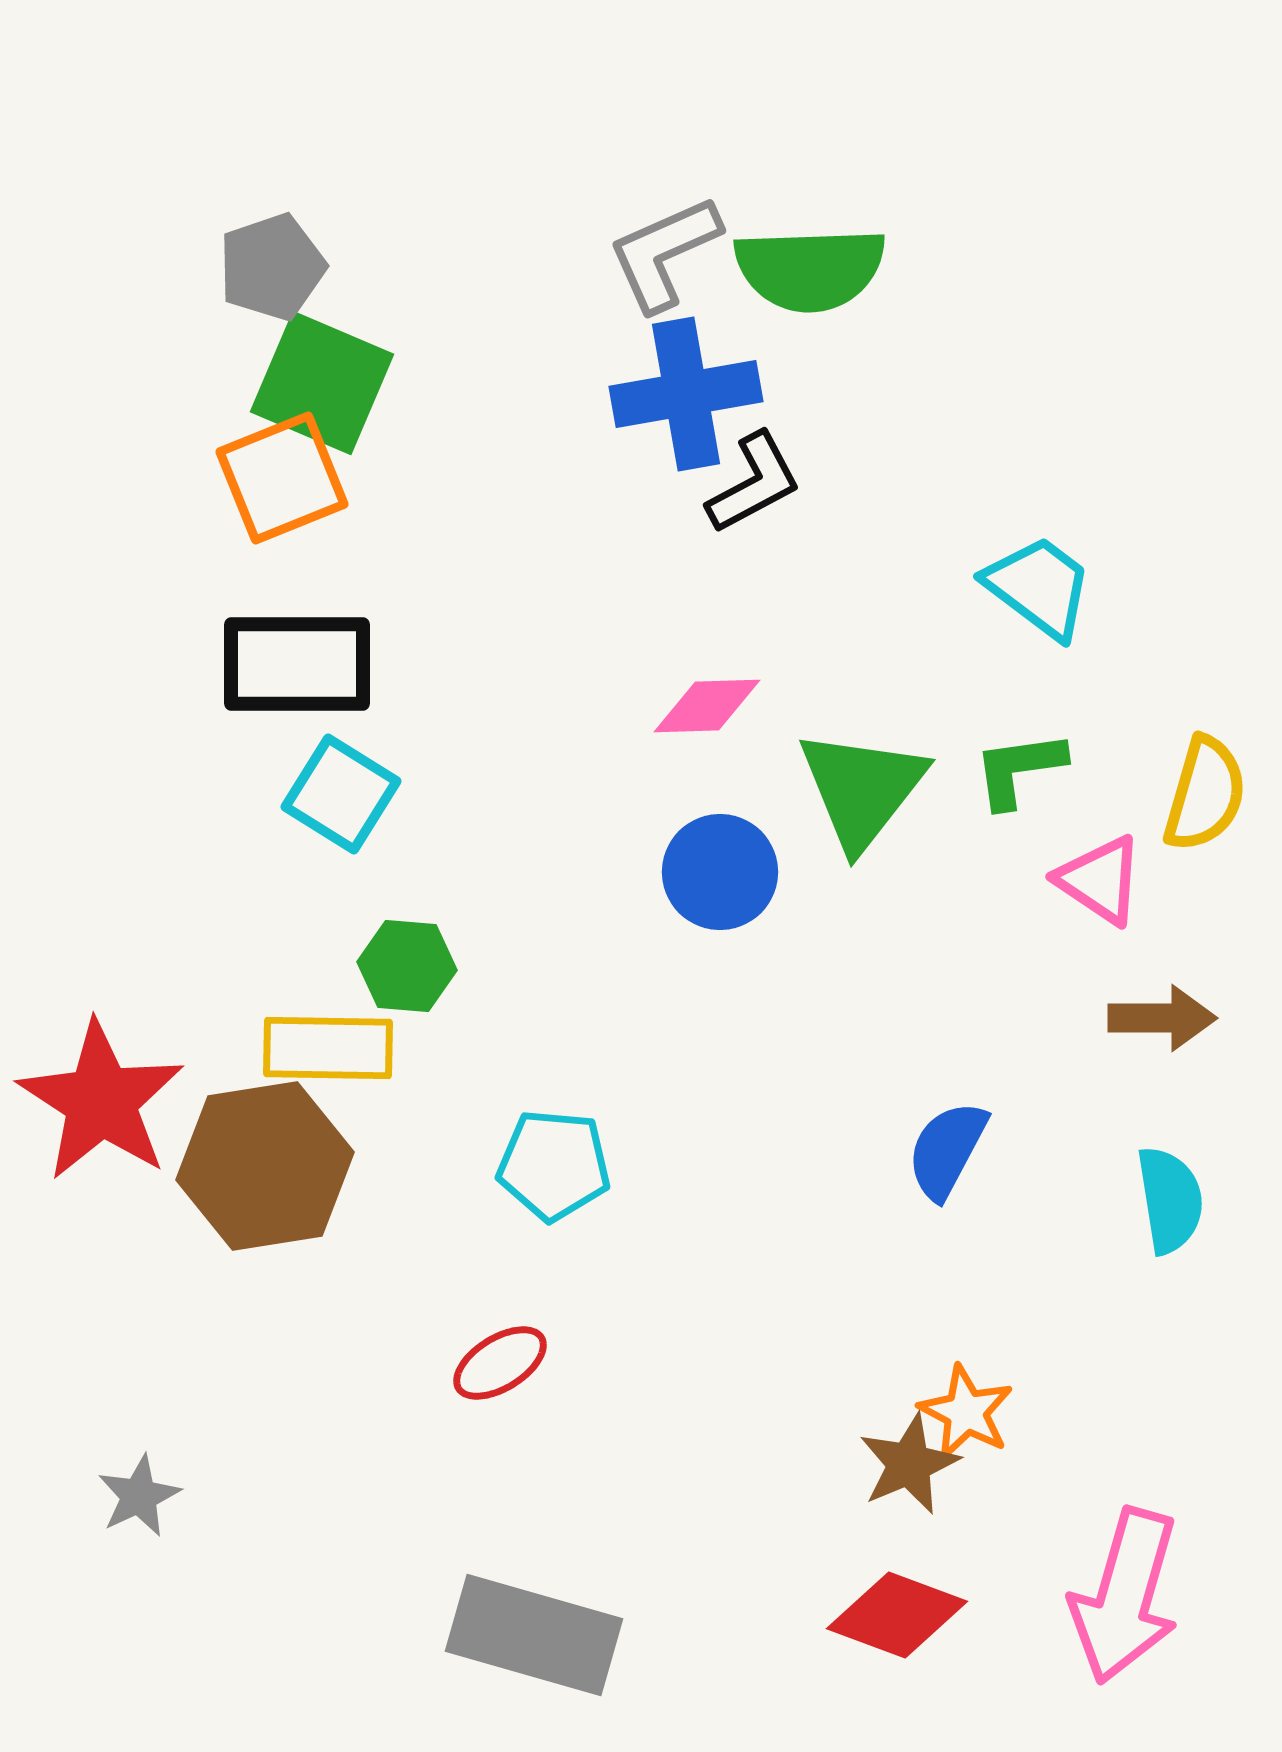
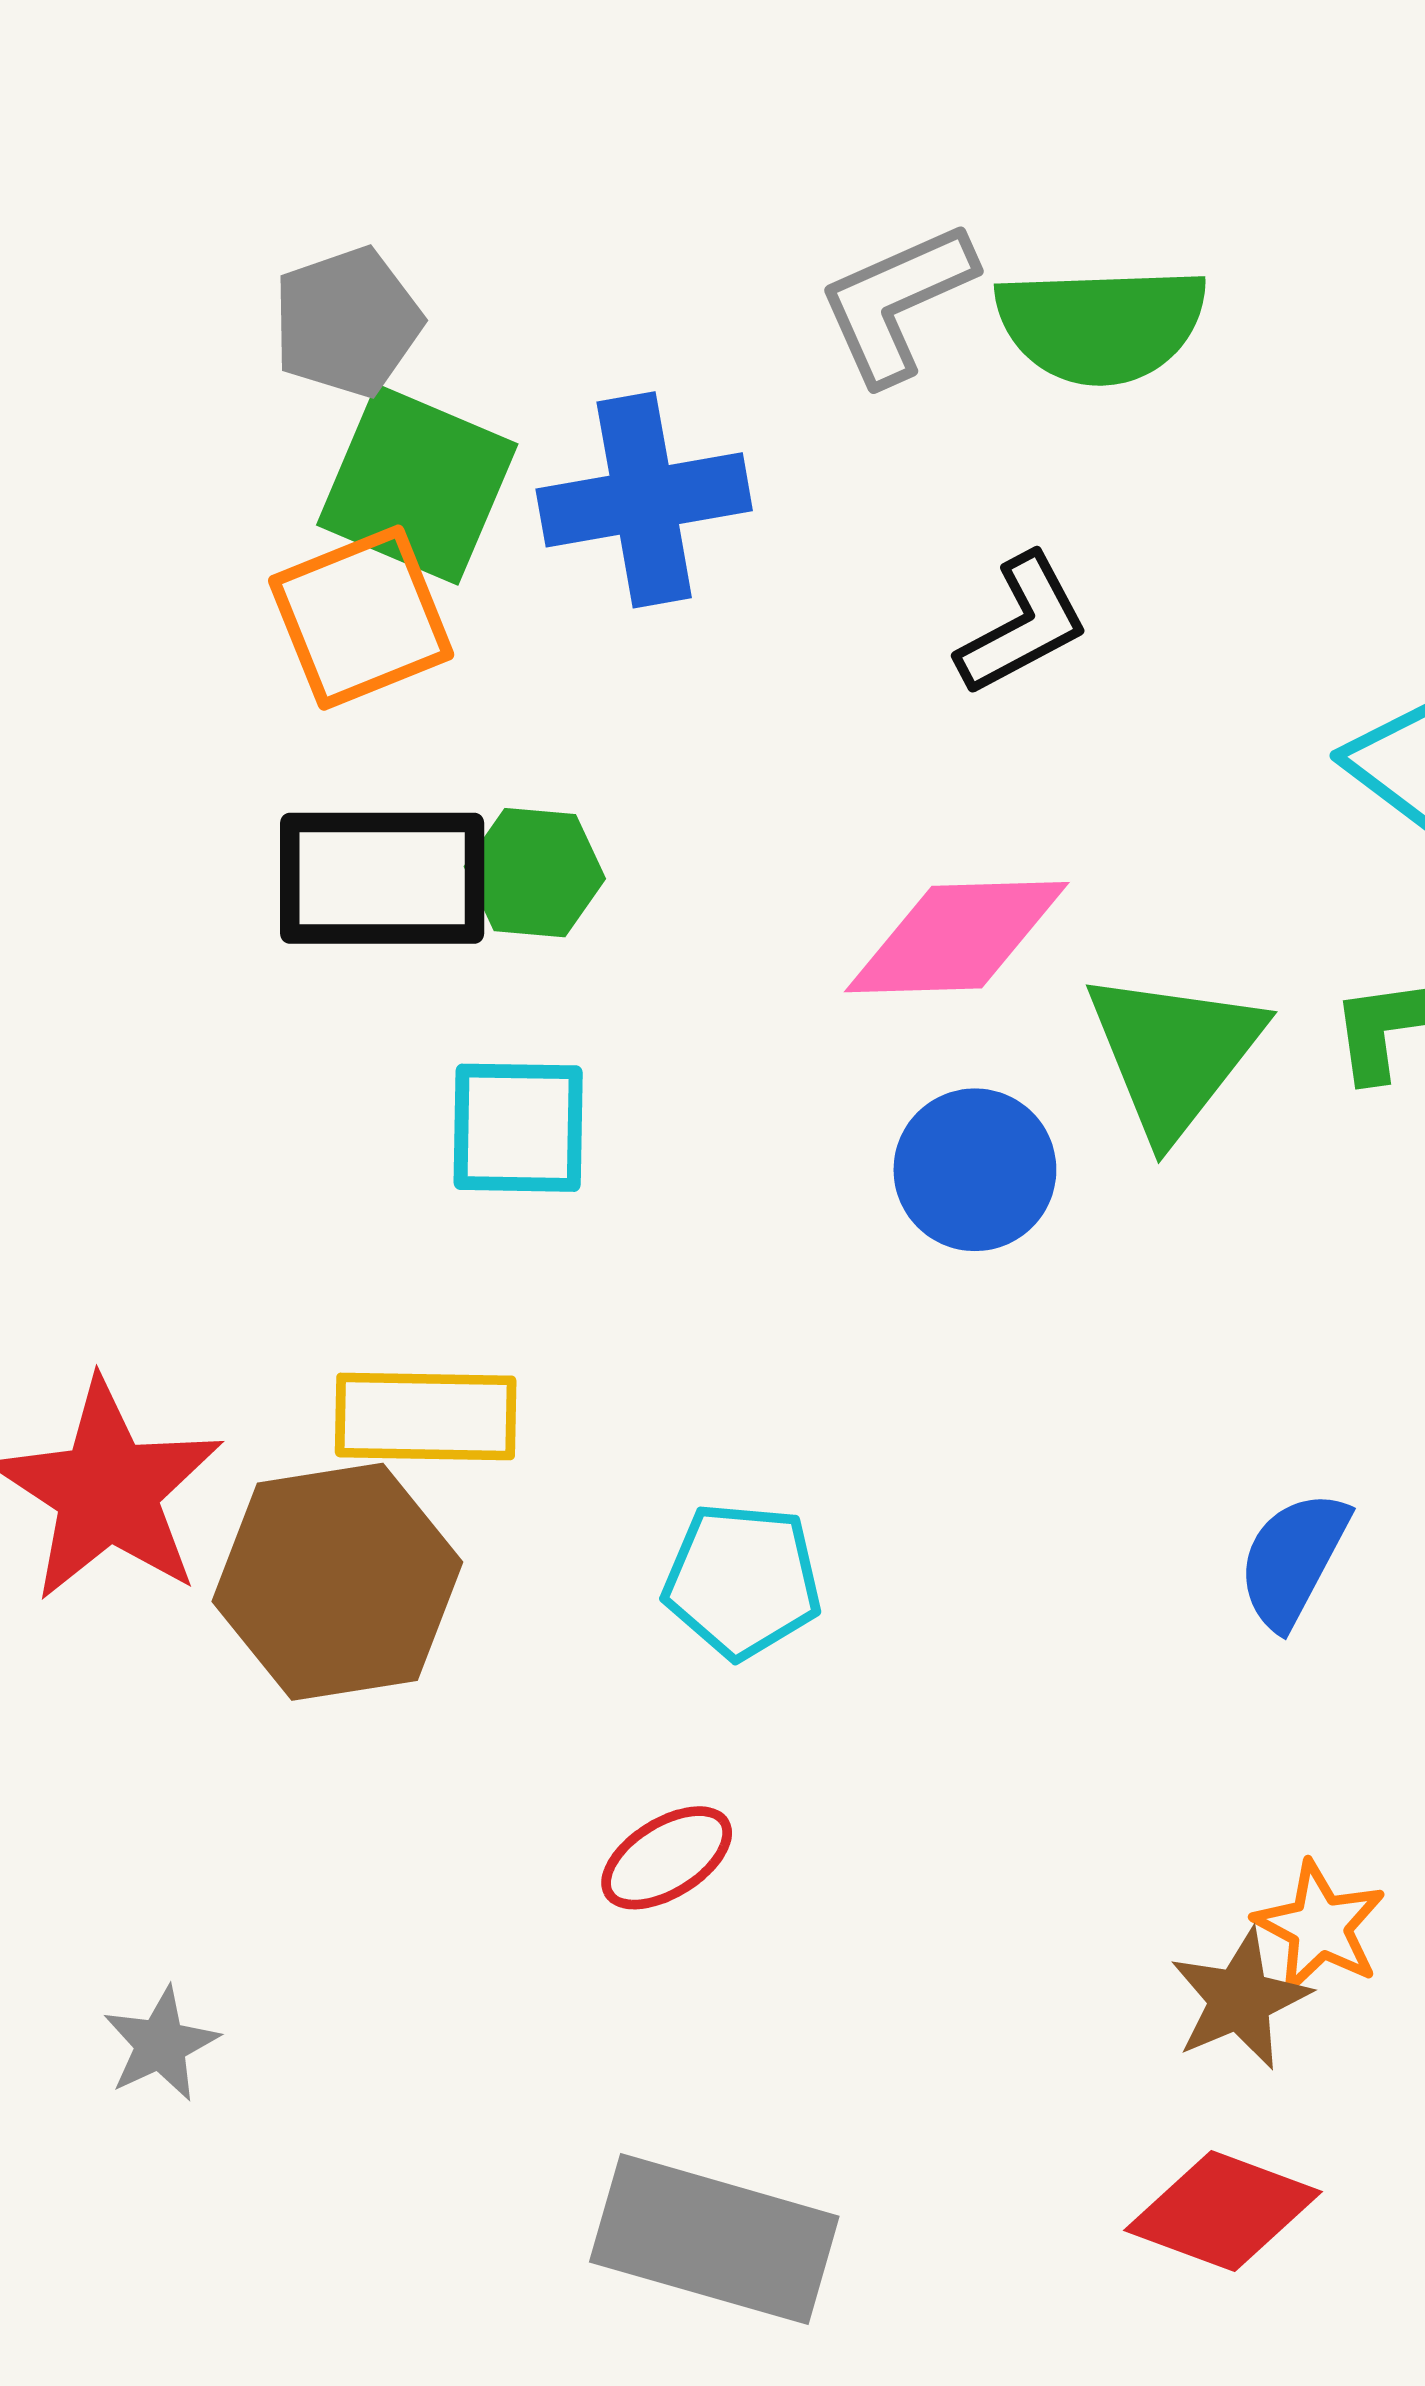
blue cross: (686, 394) -> (644, 500), moved
pink diamond: (707, 706) -> (957, 937), size x1.5
cyan square: (341, 794) -> (518, 1128), moved, turned -31
green hexagon: (407, 966) -> (535, 873), moved

